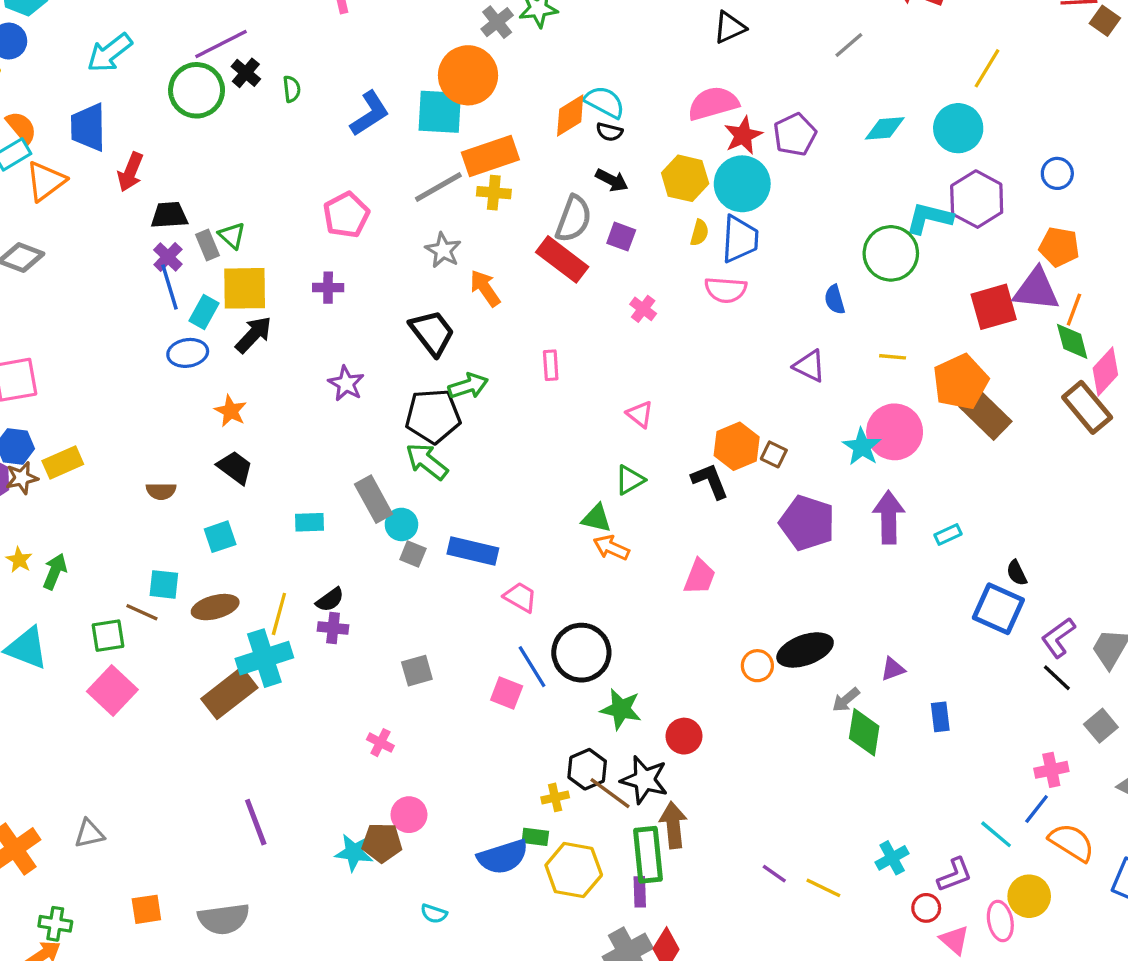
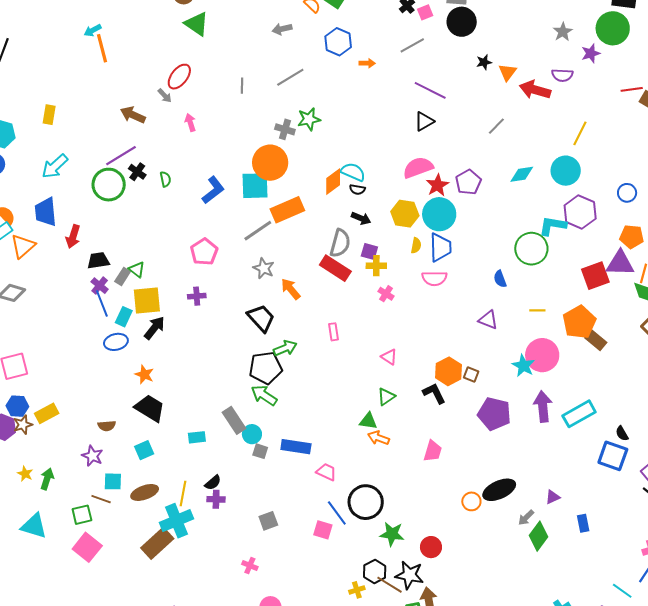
gray cross: (497, 22) -> (285, 129), turned -30
yellow cross: (494, 193) -> (376, 266), moved
gray rectangle: (207, 245) -> (123, 277), turned 60
purple star: (346, 384) -> (92, 456), moved
brown rectangle: (986, 414) -> (596, 340), size x0.7
black trapezoid: (235, 467) -> (150, 408), size x1.4
cyan rectangle: (948, 534) -> (579, 414), size x2.0
green diamond: (864, 732) -> (538, 536), turned 32

